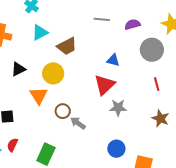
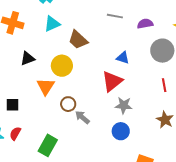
brown trapezoid: (67, 46) -> (78, 40), turned 65
blue circle: (116, 149) -> (121, 131), moved

